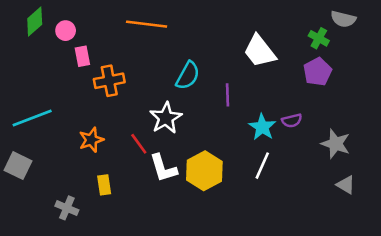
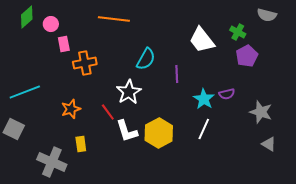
green cross: (319, 38) -> (238, 32), moved
gray cross: (67, 208) -> (52, 162), size x1.6

